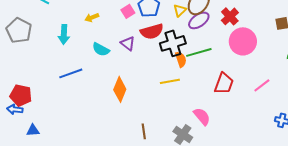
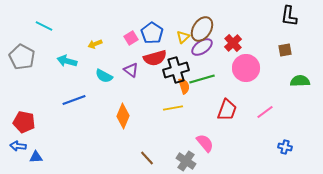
cyan arrow: (64, 34) -> (67, 61), turned 102
blue arrow: (15, 109) -> (18, 146), moved
brown line: (144, 131) -> (147, 158), turned -35

